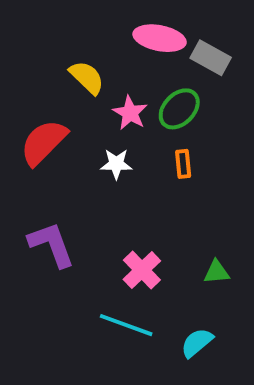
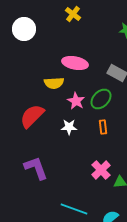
pink ellipse: (160, 38) -> (75, 63), moved
yellow semicircle: (87, 77) -> (54, 83), turned 132
pink cross: (142, 270) -> (101, 170), moved

